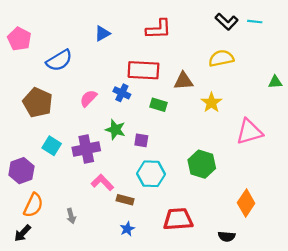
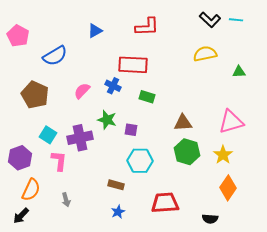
brown triangle: (183, 81) -> (183, 123), moved
green triangle: (275, 82) -> (239, 72), moved
yellow star: (211, 103) -> (223, 155), moved
pink L-shape: (102, 182) -> (59, 161), moved, turned 50

